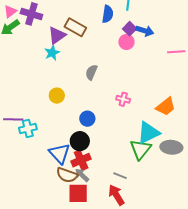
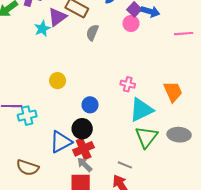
cyan star: (52, 53) -> (42, 29), moved
gray semicircle: (91, 72) -> (92, 33), moved
orange trapezoid: (166, 107) -> (173, 92), turned -75
cyan triangle: (148, 133) -> (141, 110), moved
blue triangle: (60, 153) -> (61, 142), turned 45
brown semicircle: (67, 175) -> (28, 168), moved

